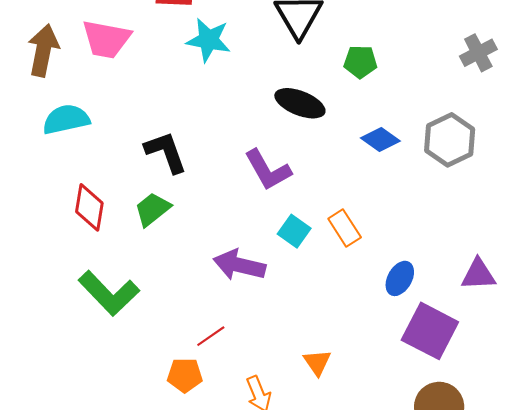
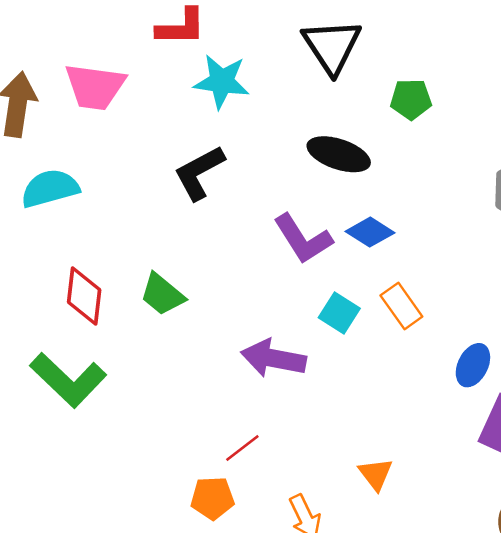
blue diamond: (380, 140) -> (370, 232), moved
black L-shape: (166, 152) -> (199, 173), moved, turned -96
green trapezoid: (152, 209) -> (162, 294), turned -99
green L-shape: (109, 293) -> (68, 380), moved

